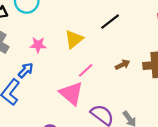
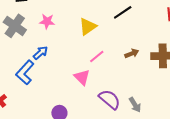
pink star: (38, 45) -> (47, 21), moved
pink triangle: (71, 93) -> (82, 77), size x0.7

